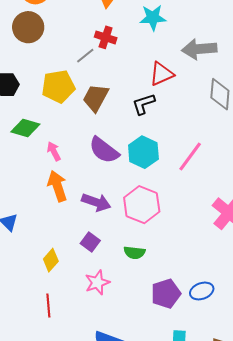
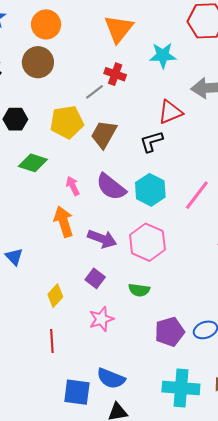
pink arrow: (54, 151) -> (73, 186), moved

